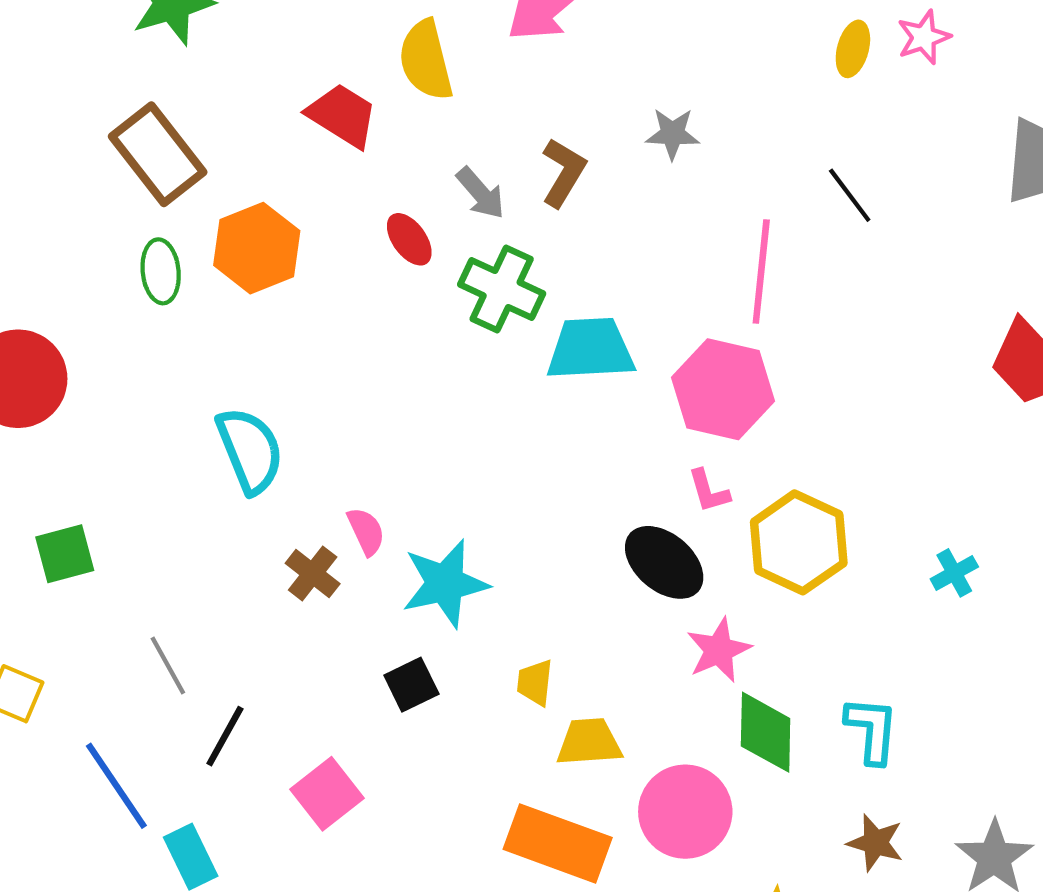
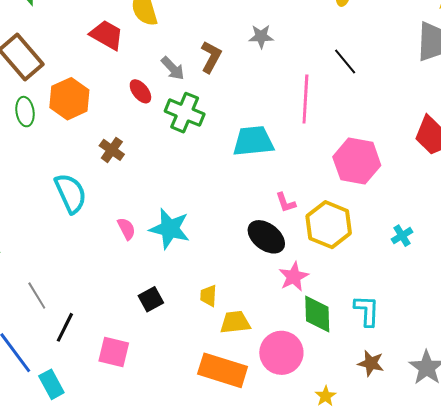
cyan trapezoid: (590, 349) -> (253, 141), moved
pink hexagon: (723, 389) -> (357, 161), moved
brown cross: (313, 574) -> (112, 150), moved
cyan star: (445, 584) -> (170, 229), moved, turned 30
pink square: (327, 794) -> (114, 352), turned -36

